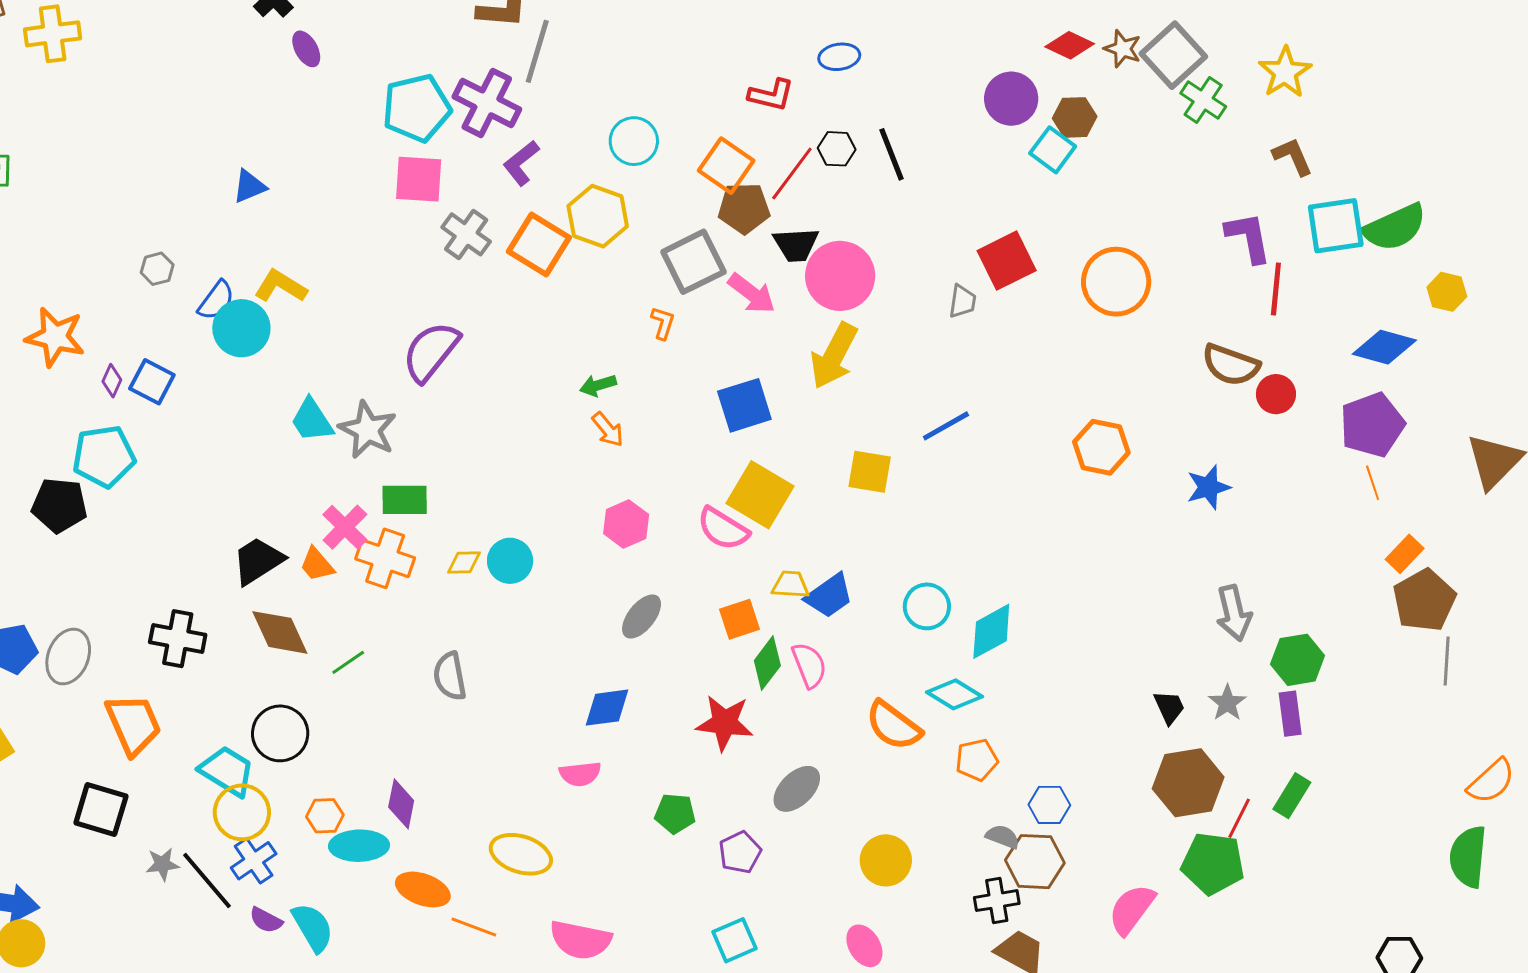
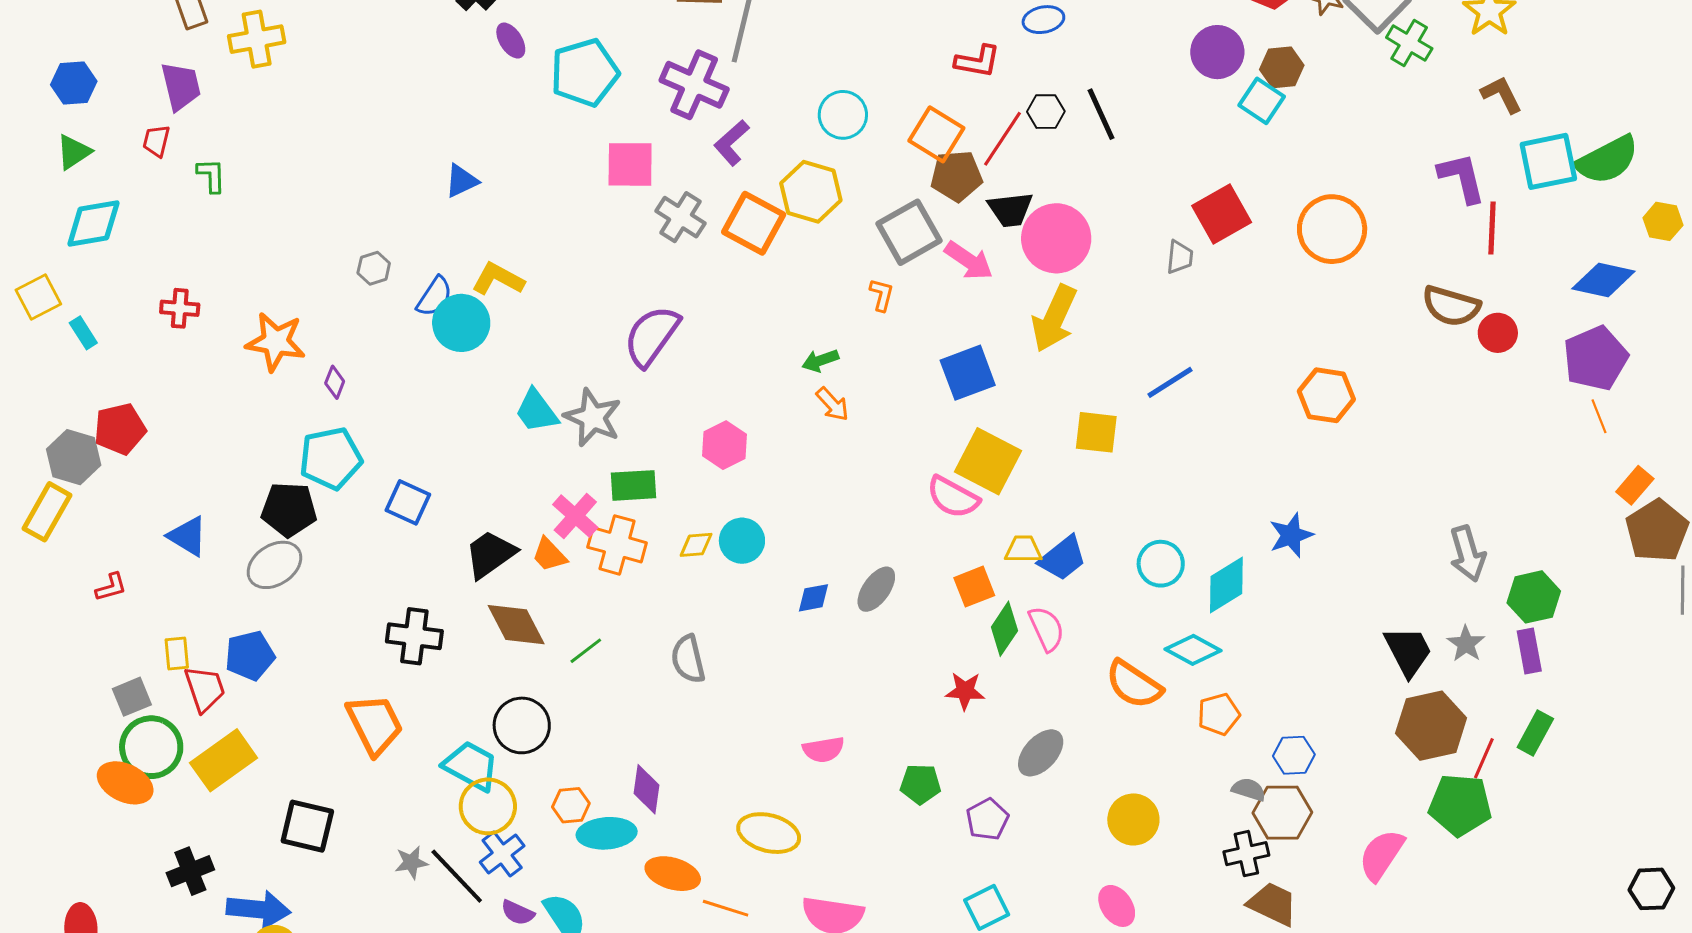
cyan pentagon: (417, 108) -> (585, 73), moved
blue square: (152, 382) -> (408, 502), moved
blue star: (1208, 487) -> (1291, 535), moved
pink hexagon: (626, 524) -> (724, 445), moved
gray ellipse: (68, 656) -> (274, 565), moved, turned 38
black trapezoid: (1169, 707) -> (1408, 651), size x1.5
blue diamond: (607, 708) -> (814, 598), moved, size x0.7
red star: (725, 723) -> (965, 691), size x0.7
black square: (101, 809) -> (307, 826), moved

